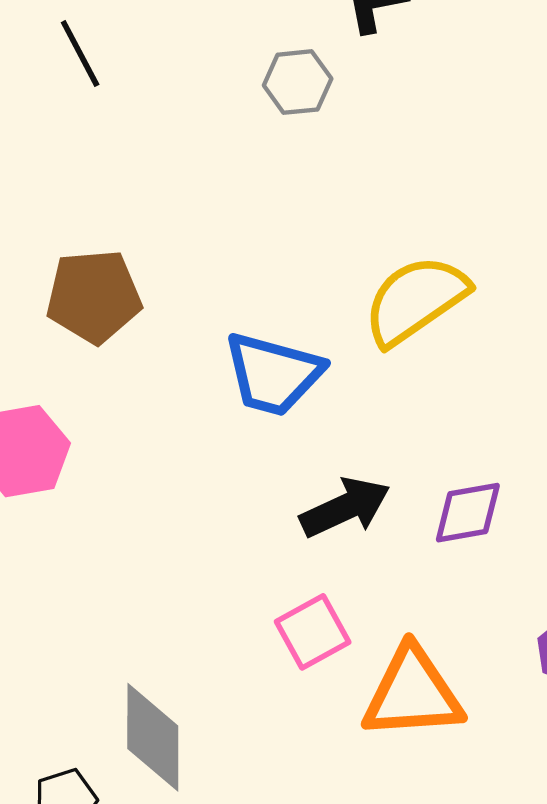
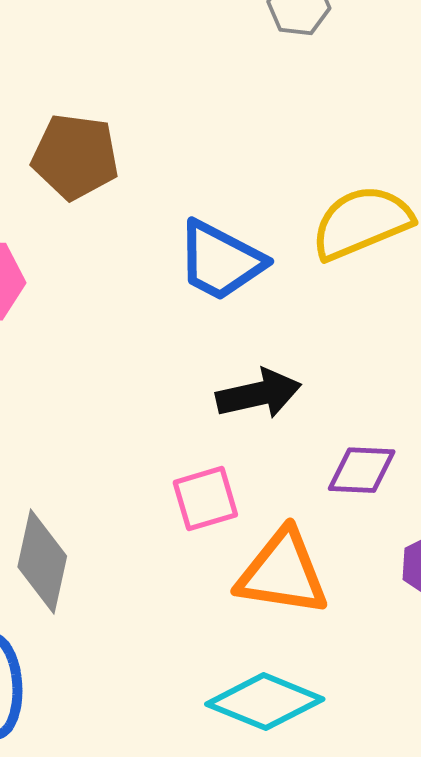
purple diamond: (468, 513) -> (362, 470), moved

